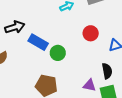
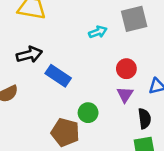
green circle: (58, 53) -> (88, 113), moved
purple triangle: (89, 85) -> (125, 94), moved, turned 48

